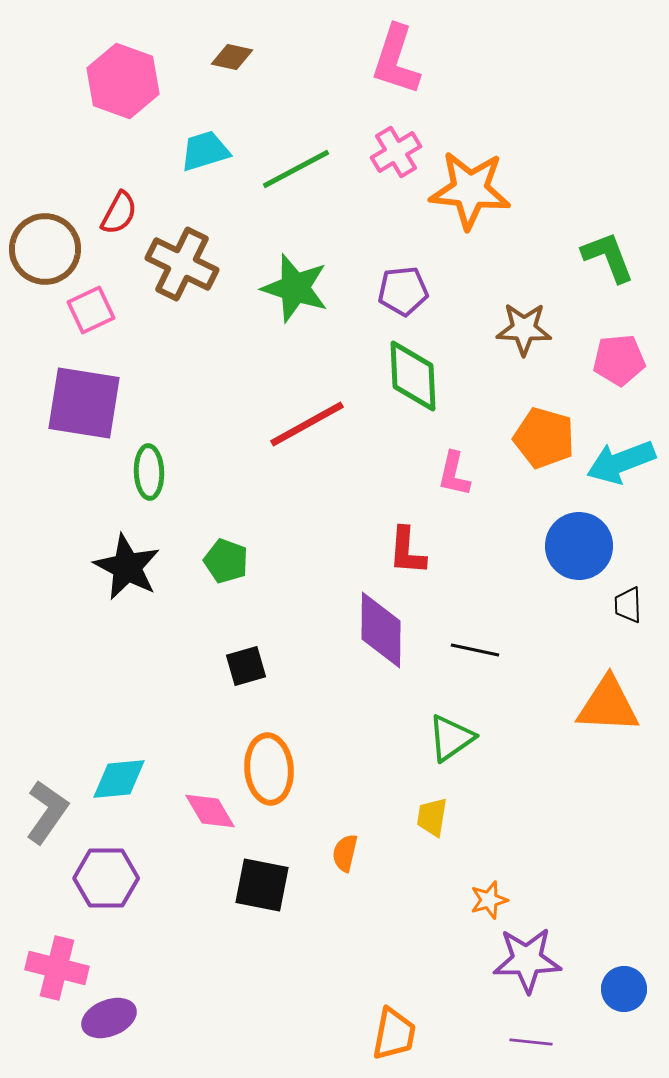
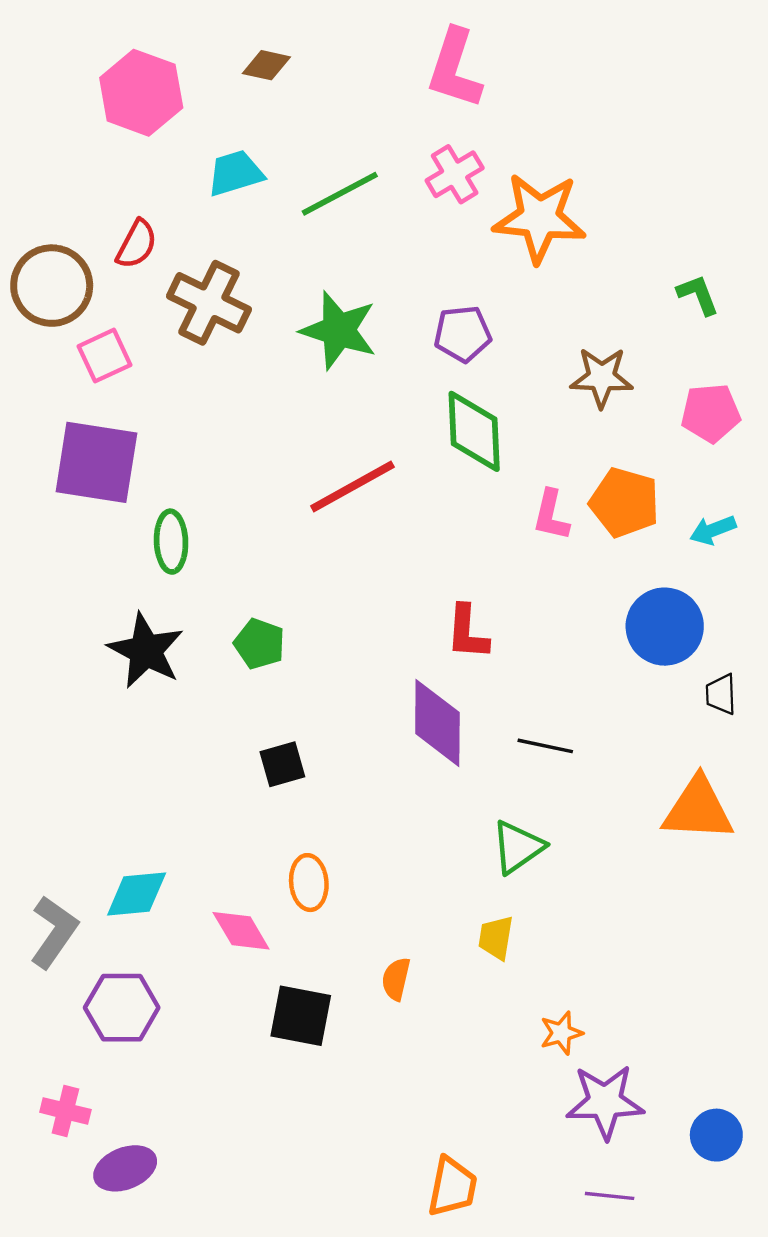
green L-shape: (608, 257) -> (698, 295), size x0.7
cyan arrow: (621, 462) -> (713, 530), size x0.6
pink L-shape: (454, 474) -> (551, 515), moved
orange ellipse: (269, 769) -> (309, 883), size x0.7
pink cross: (57, 968) -> (65, 1111), size x0.7

